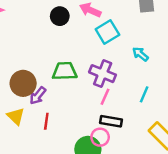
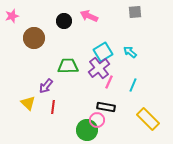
cyan square: (107, 32) -> (103, 52), moved
purple cross: (103, 74) -> (99, 68), turned 30
brown circle: (23, 83) -> (34, 38), moved
pink line: (105, 97) -> (109, 82), moved

